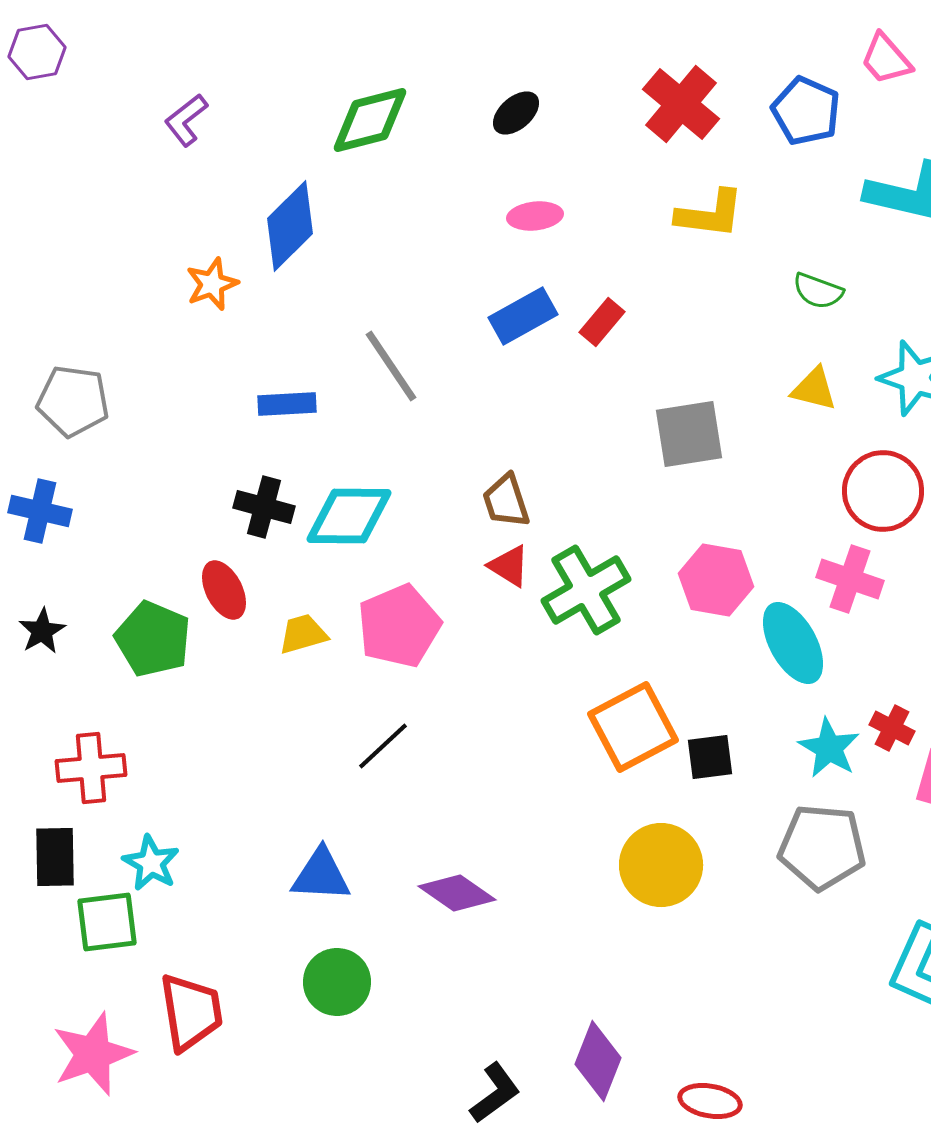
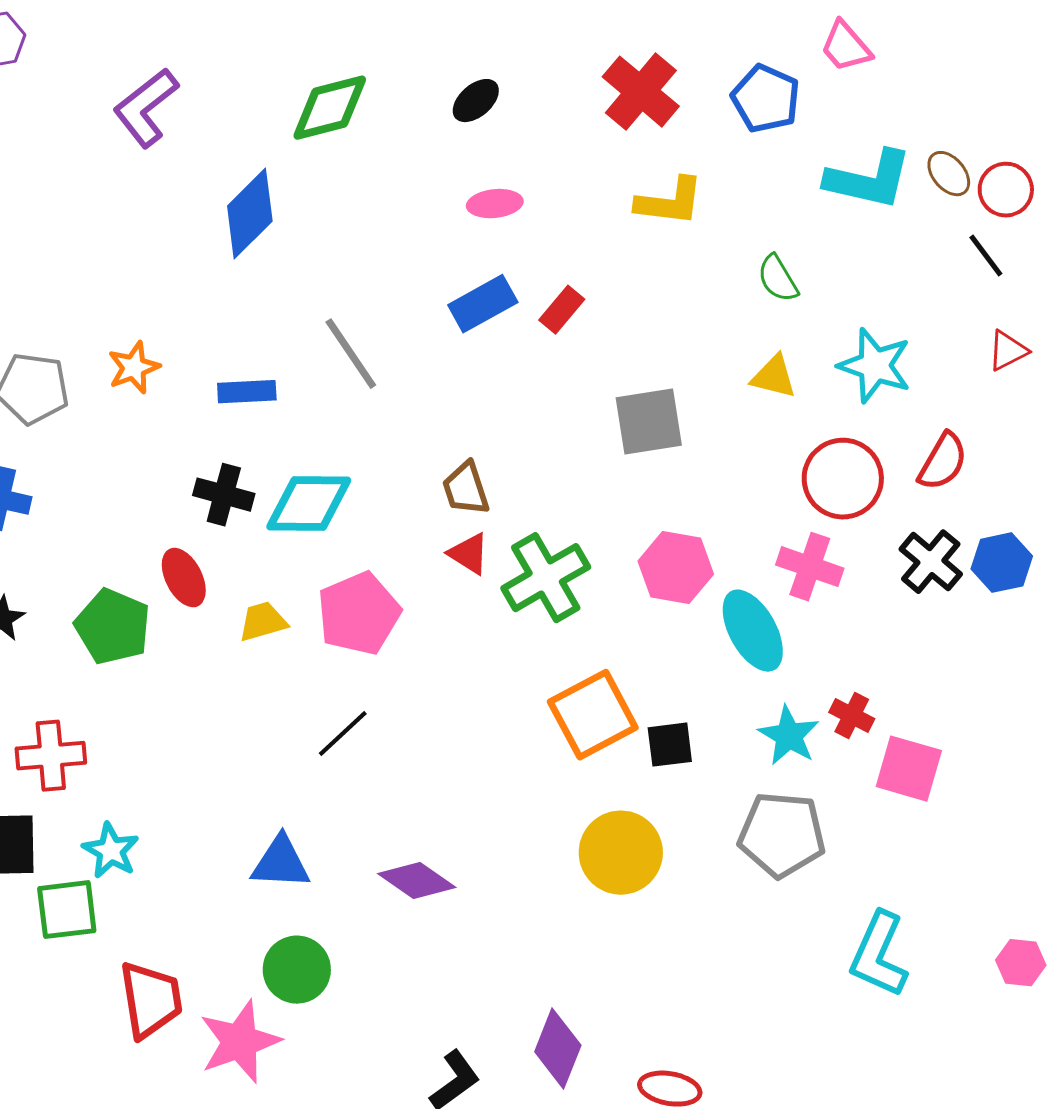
purple L-shape: (186, 120) -> (146, 108), size x1.5
orange star: (212, 284) -> (134, 368), moved
green semicircle: (818, 291) -> (778, 279), turned 39
pink star: (93, 1054) -> (240, 1042), moved

